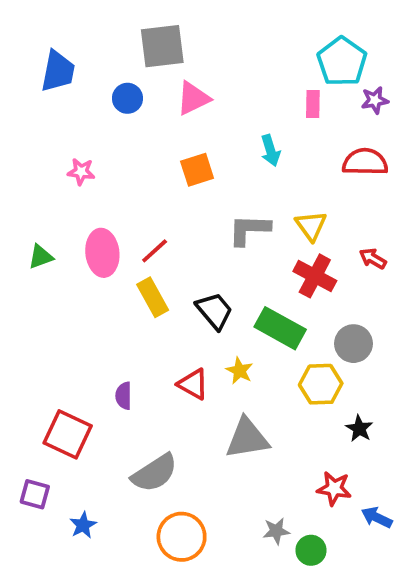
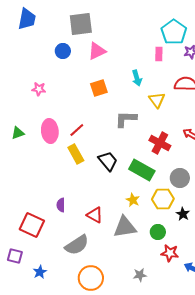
blue trapezoid: (58, 71) -> (27, 19), moved
yellow triangle: (311, 226) -> (157, 100), moved
yellow star: (240, 371) -> (133, 200), moved
red triangle: (193, 384) -> (95, 215), moved
black star: (359, 429) -> (183, 214), moved
green circle: (311, 550) -> (158, 232), moved

